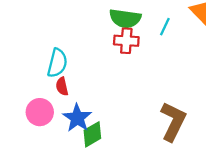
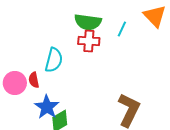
cyan semicircle: (57, 63) -> (54, 60), moved
pink circle: (40, 112) -> (15, 83), moved

